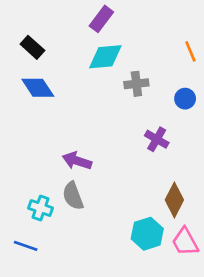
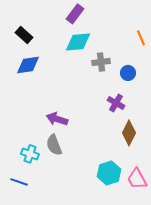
blue diamond: (38, 88) -> (28, 65), turned -65
blue circle: (185, 99) -> (128, 73), moved
brown diamond: (174, 200) -> (129, 133), moved

